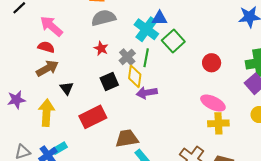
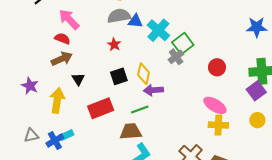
blue triangle: (160, 18) -> (135, 21), moved
gray cross: (127, 57) -> (176, 57), moved
green line: (146, 58) -> (140, 109), moved, turned 54
purple star: (16, 100) -> (30, 86), turned 30

